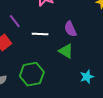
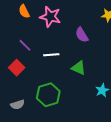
purple semicircle: (70, 29) -> (82, 35), moved

